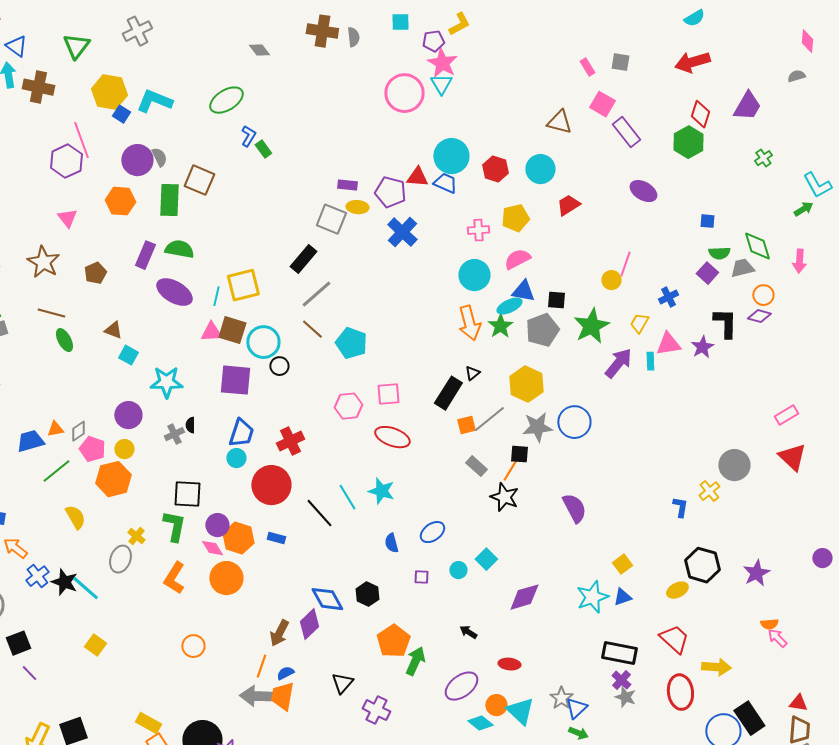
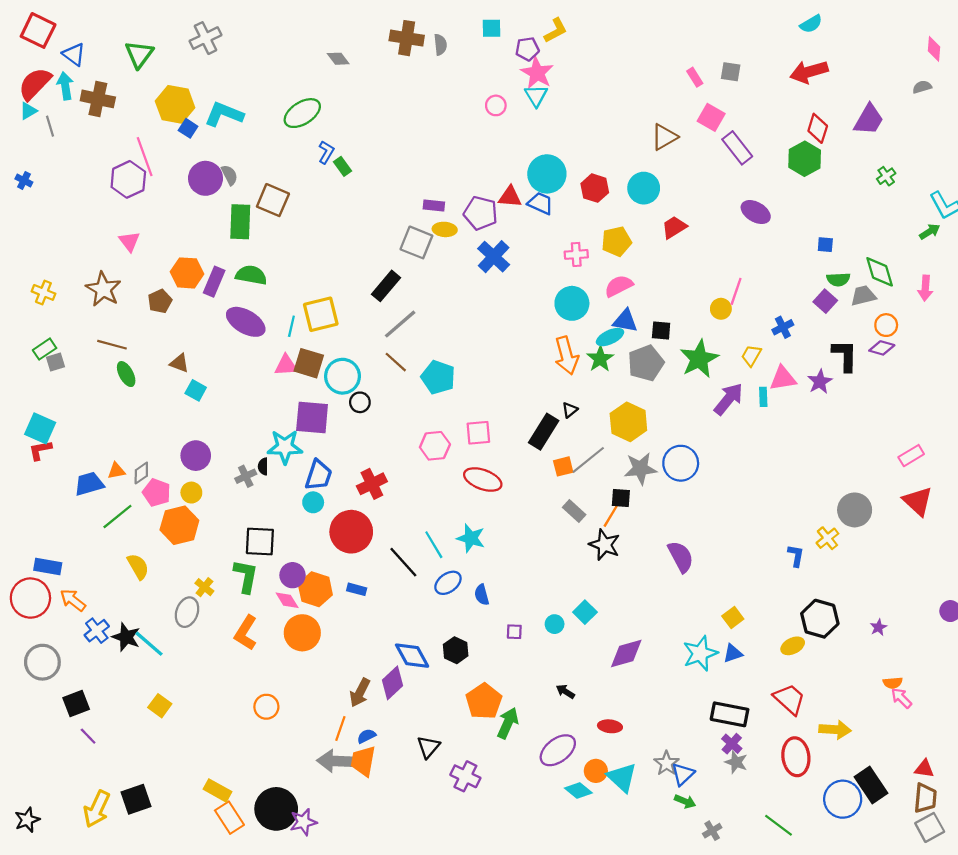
pink circle: (404, 93) -> (496, 105), size x0.5
brown triangle: (559, 122) -> (664, 137), turned -44
orange hexagon: (120, 201) -> (187, 273), moved
cyan star: (166, 382) -> (285, 447), moved
blue ellipse: (432, 532) -> (448, 583), moved
purple star: (756, 573) -> (879, 627), size x0.6

